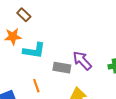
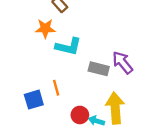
orange line: (36, 86) -> (56, 88), moved

